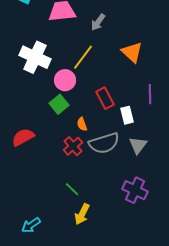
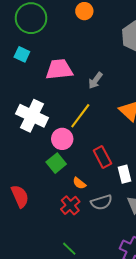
orange semicircle: (82, 124) -> (79, 183), turned -32
red semicircle: (23, 137) -> (20, 196), turned 95
gray semicircle: (104, 143) -> (101, 202), size x0.7

